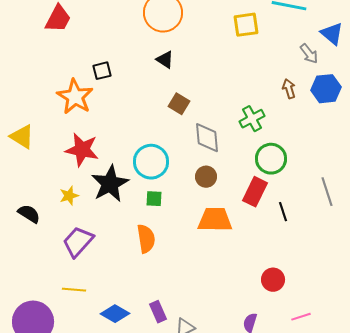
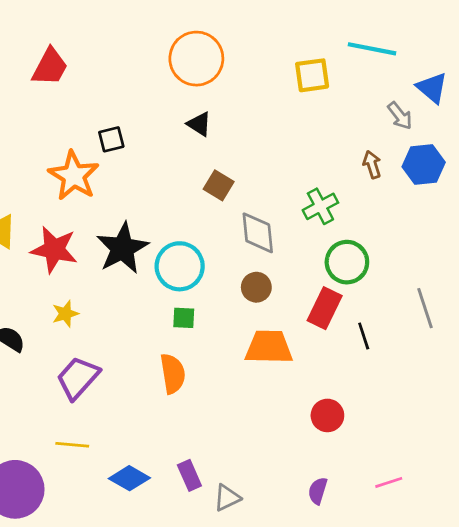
red star: (82, 150) -> (54, 250), moved
black star: (110, 184) -> (122, 248), moved
red circle: (273, 280) -> (327, 415), moved

